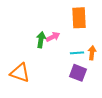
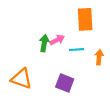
cyan line: (77, 53) -> (77, 50), moved
purple square: (78, 73) -> (65, 83), moved

